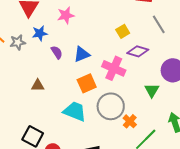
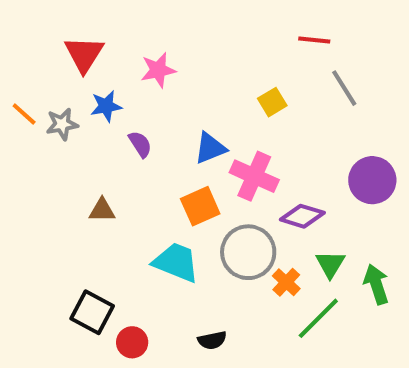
purple diamond: (138, 51) -> (302, 216), moved
blue triangle: (82, 54) -> (210, 148), moved
green triangle: (152, 90) -> (330, 264), moved

